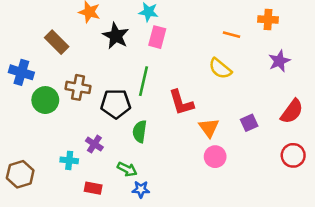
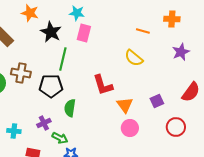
green line: (143, 81) -> (63, 59), moved
purple cross: (94, 144) -> (44, 123), moved, turned 32
red circle: (293, 155) -> (176, 127), moved

